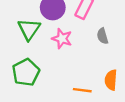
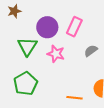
gray semicircle: (103, 36) -> (91, 51), turned 72

